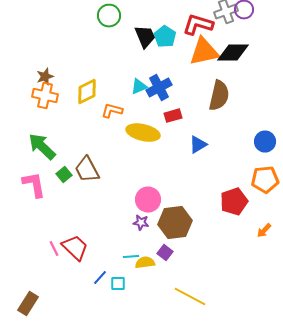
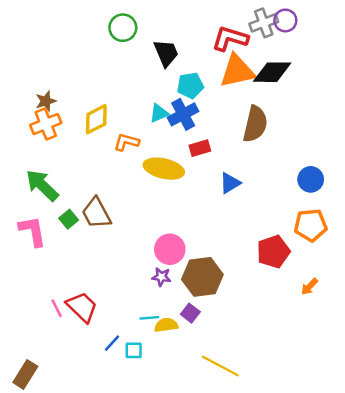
cyan pentagon: (165, 37) -> (190, 85), moved, turned 30
orange cross: (45, 96) -> (46, 124), turned -35

